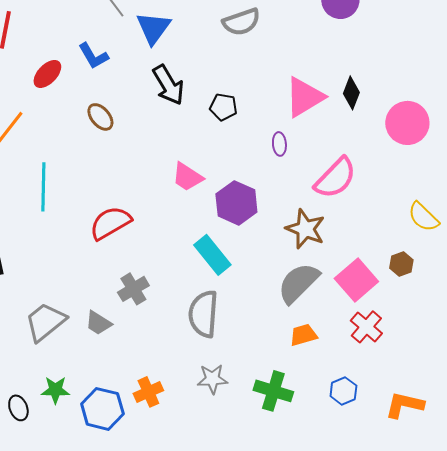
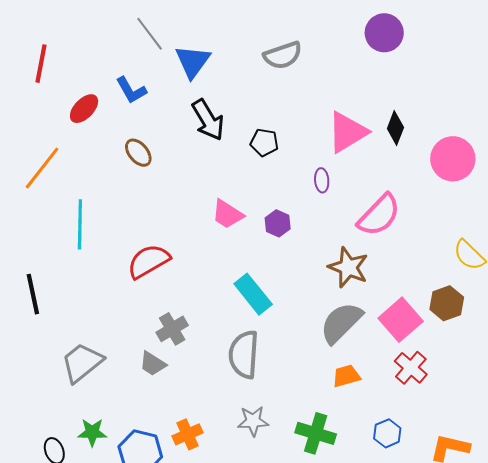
purple hexagon: (236, 203) -> (278, 223), moved, size x0.6
brown hexagon: (401, 264) -> (447, 303), size x1.4
gray trapezoid: (98, 323) -> (153, 364), moved

